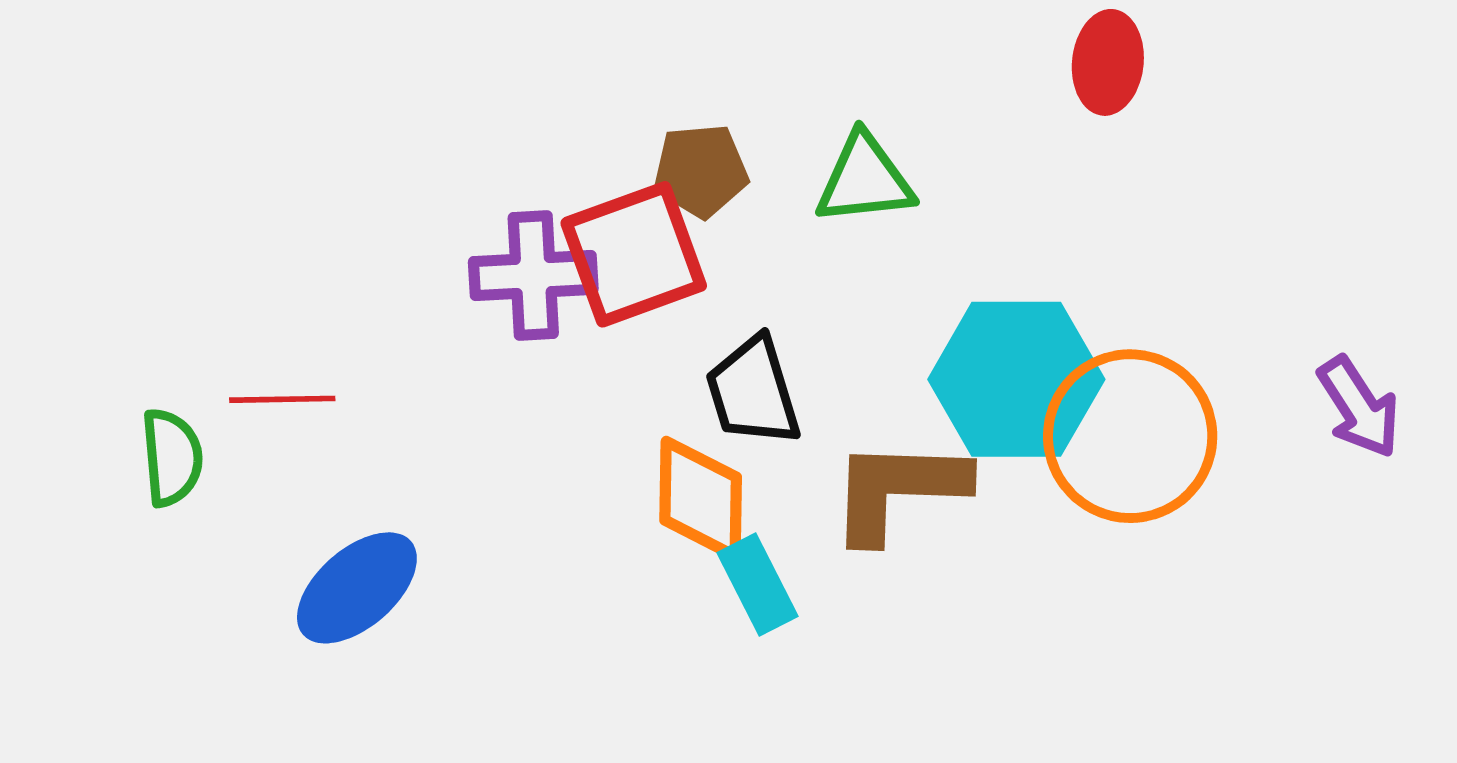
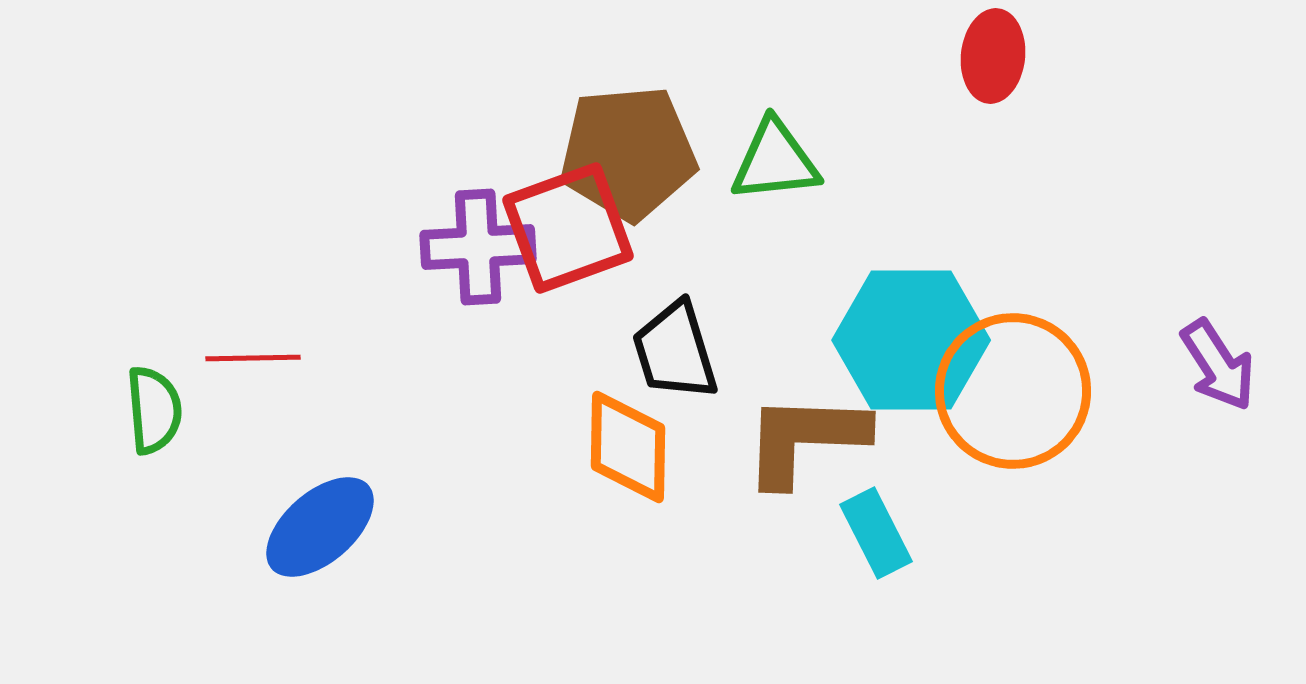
brown pentagon: (701, 171) -> (628, 153), size x1.6
cyan rectangle: (758, 585) -> (876, 533), moved

